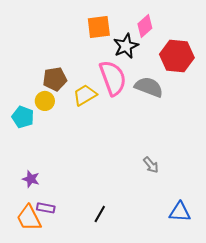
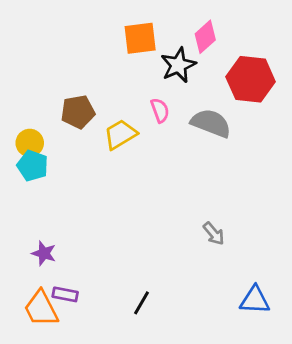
pink semicircle: (113, 78) -> (160, 110), size x0.5
yellow circle: (45, 101) -> (30, 143), moved

